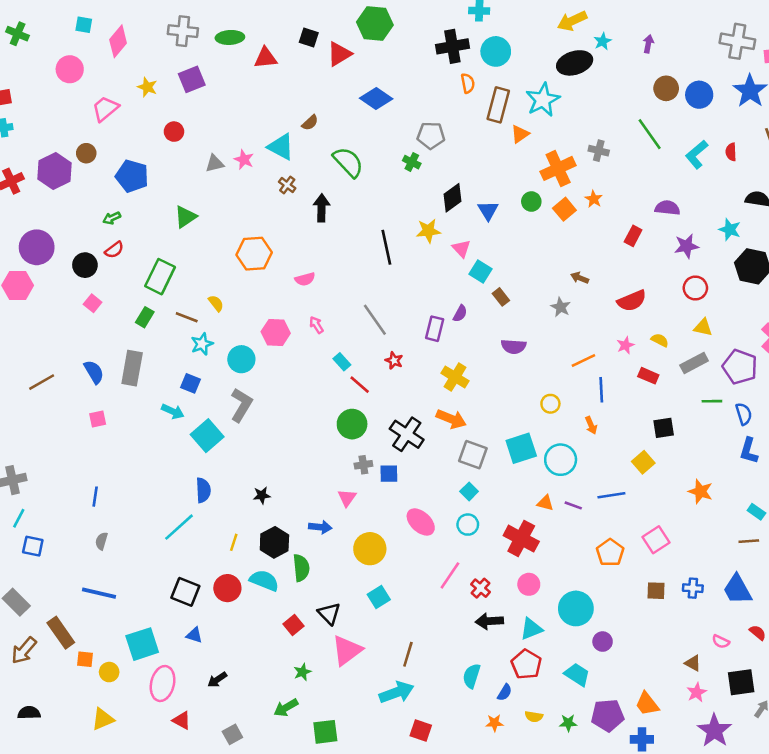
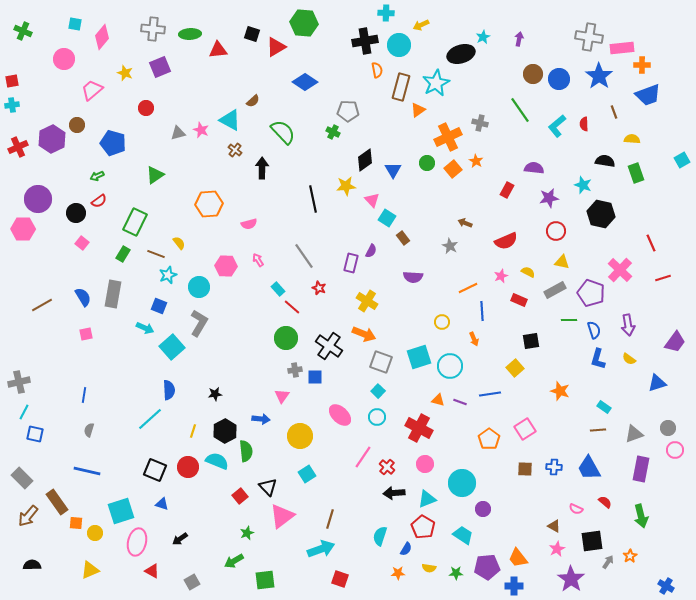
yellow arrow: (572, 21) -> (421, 25), moved, size x0.7

